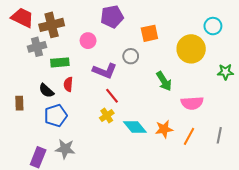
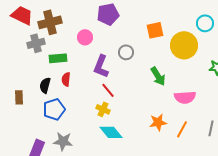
orange square: (149, 33) -> (155, 30), moved
purple L-shape: (105, 71) -> (101, 66), turned 90
black semicircle: (46, 91) -> (45, 85), turned 63
yellow cross: (107, 116) -> (103, 109), turned -32
cyan diamond: (135, 127) -> (111, 132), moved

